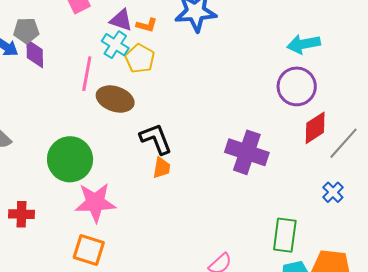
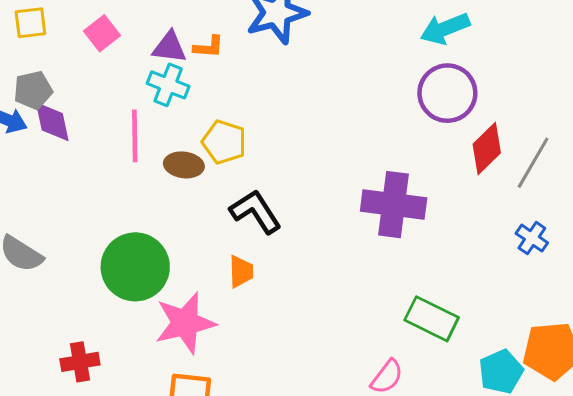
yellow pentagon: (140, 59) -> (224, 142), moved
brown ellipse: (115, 99) -> (184, 165), size x0.7
orange trapezoid: (162, 168) -> (241, 272), moved
green rectangle: (285, 235) -> (432, 319), moved, turned -60

